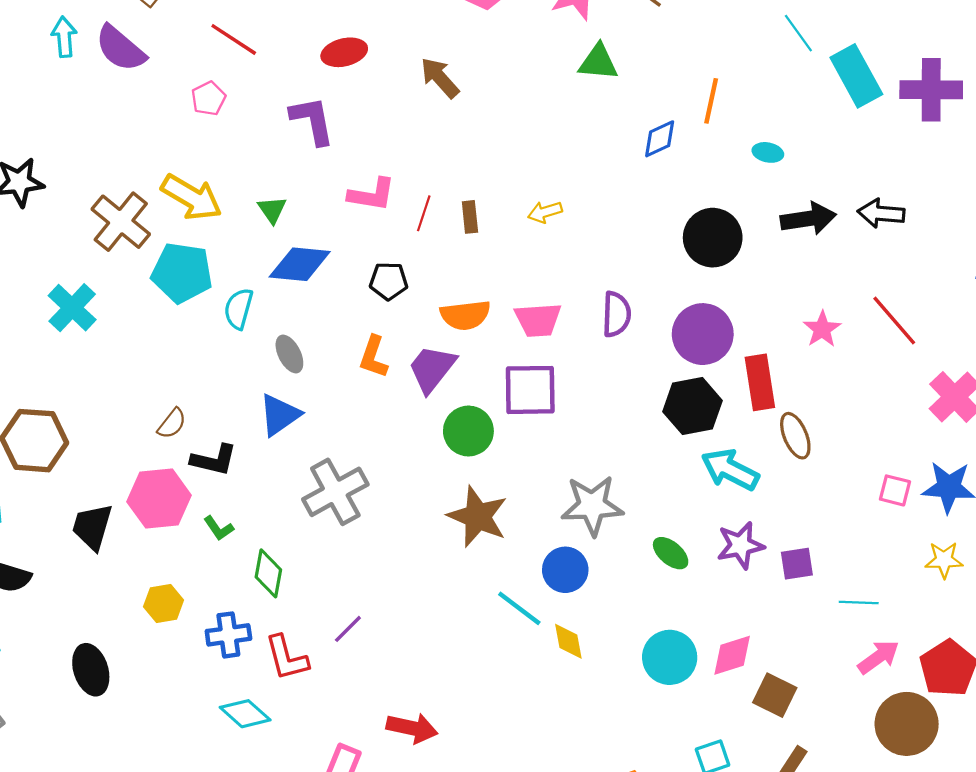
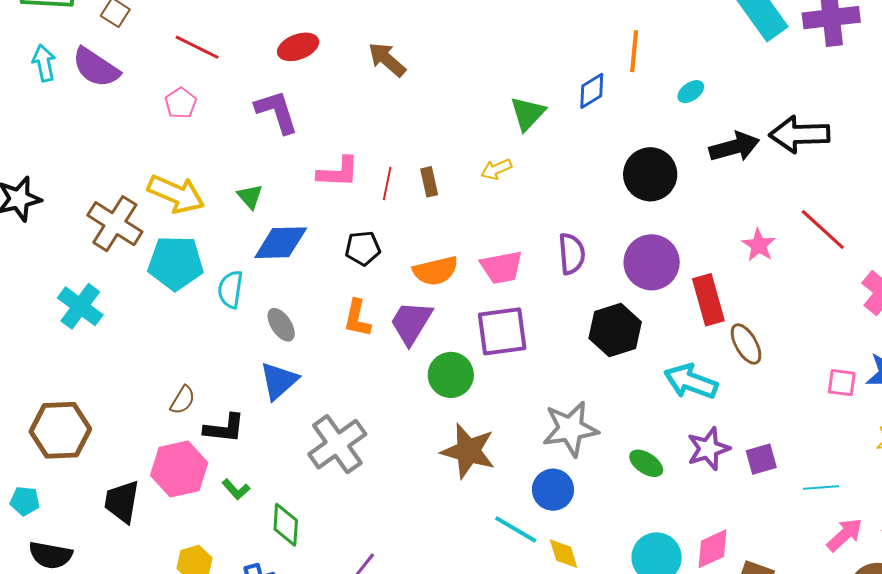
green triangle: (598, 62) -> (528, 113), moved, turned -45
cyan ellipse: (768, 152) -> (691, 92), turned -40
black arrow: (881, 213) -> (799, 134), size x1.4
black hexagon: (693, 406) -> (615, 330), moved

